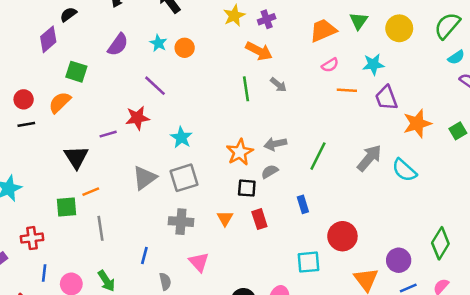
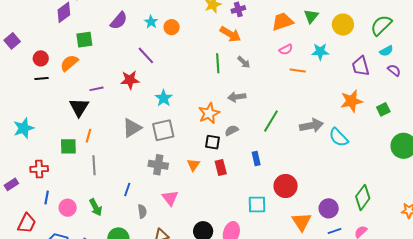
green square: (76, 72) -> (84, 40), turned -30
purple trapezoid: (386, 98) -> (361, 66), moved
purple line: (108, 134) -> (97, 89), moved
gray arrow: (275, 144) -> (237, 97), moved
gray arrow: (369, 158) -> (311, 126), turned 35
orange line: (91, 192) -> (88, 136), turned -56

